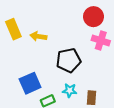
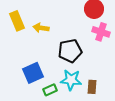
cyan star: (70, 90) -> (71, 80), size x1.5

